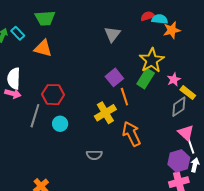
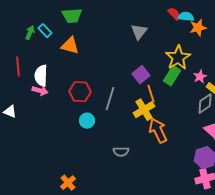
red semicircle: (148, 16) -> (174, 14), turned 64
yellow cross: (105, 113) -> (144, 110), moved
gray line: (35, 116) -> (110, 99), moved

